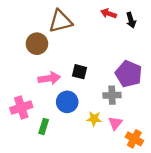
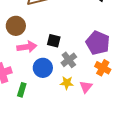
brown circle: (37, 44) -> (16, 26), moved
gray cross: (112, 95) -> (69, 60), moved, turned -35
orange cross: (134, 139) -> (103, 68), moved

